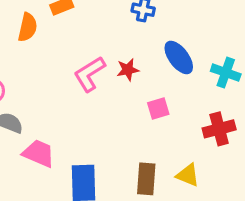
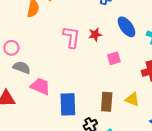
pink L-shape: (90, 74) -> (71, 37), turned 130

